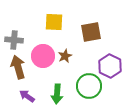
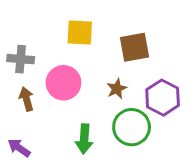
brown star: (65, 56) -> (117, 89), moved
brown arrow: (18, 67) -> (26, 99), size x0.7
purple arrow: (27, 96) -> (19, 148), moved

